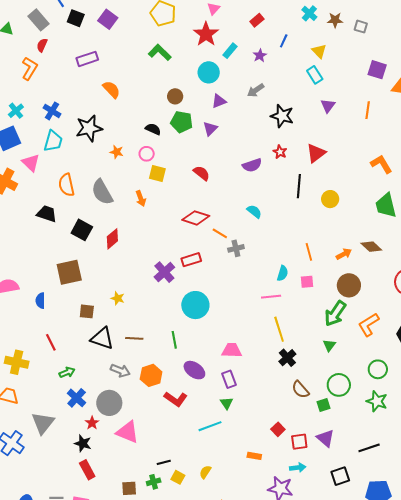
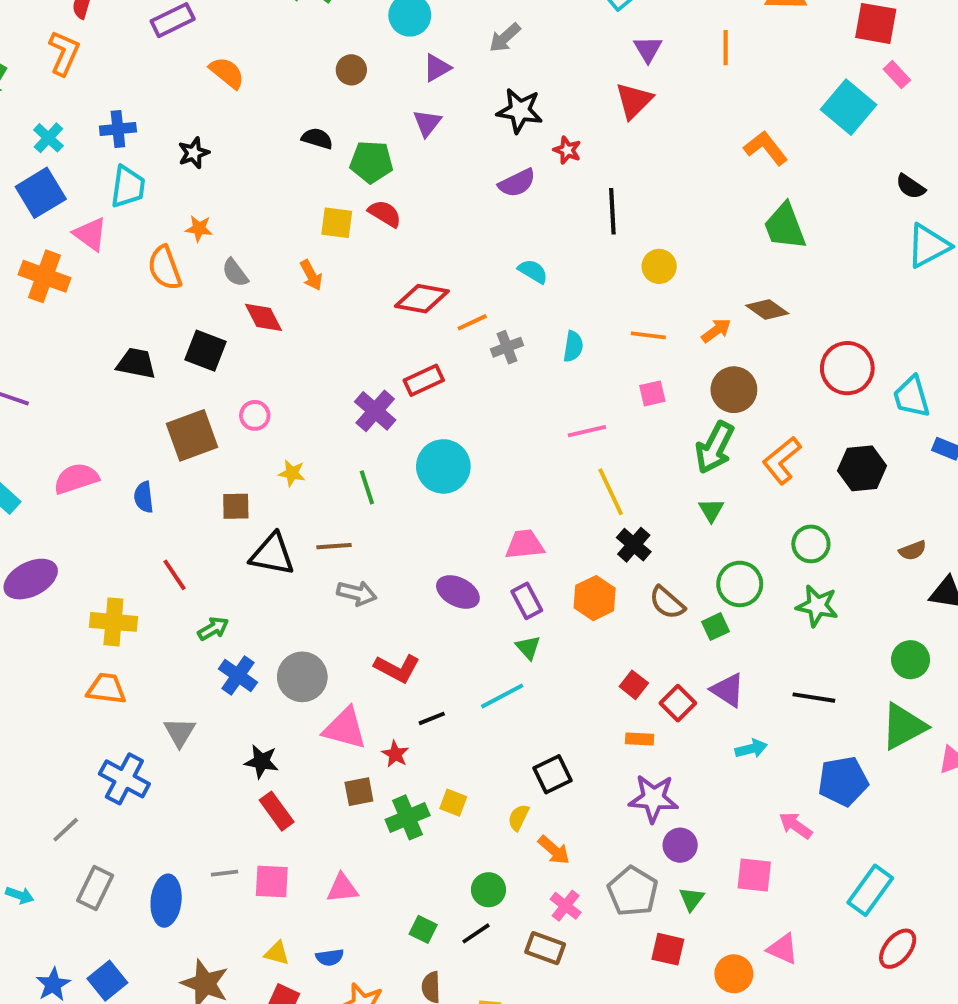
blue cross: (52, 111) -> (118, 129), turned -30
black star: (282, 116) -> (520, 111), moved
green pentagon: (182, 122) -> (371, 162), moved
black star: (89, 128) -> (194, 153), size x0.6
orange star: (117, 152) -> (199, 228), moved
red triangle: (316, 153) -> (634, 101), moved
pink circle: (147, 154) -> (255, 415), moved
red semicircle: (201, 173) -> (385, 214), moved
gray semicircle: (102, 192) -> (235, 273), size x0.6
yellow circle: (330, 199) -> (659, 266), moved
black trapezoid: (47, 214) -> (136, 363), moved
orange line: (220, 233) -> (472, 322), turned -49
red diamond: (112, 239) -> (264, 317), moved, turned -70
orange line: (309, 252) -> (648, 335), turned -60
cyan semicircle: (283, 273) -> (573, 346), moved
green line: (174, 340) -> (367, 487), moved
gray arrow: (120, 371) -> (357, 593), moved
orange hexagon: (151, 375) -> (595, 598), moved
red L-shape: (176, 399) -> (397, 668), moved
gray triangle: (43, 423) -> (180, 732), size x0.7
red star: (92, 423) -> (395, 754), moved
red square: (299, 442) -> (678, 703), turned -30
black line: (369, 448) -> (814, 698), turned 35
orange rectangle: (254, 456) -> (640, 739), moved
black line: (164, 462) -> (432, 718), moved
cyan arrow: (298, 468) -> (751, 749), moved
yellow semicircle: (205, 472) -> (519, 818), moved
black square: (340, 476) -> (552, 774), moved
green cross: (154, 482) -> (408, 817), size x1.5
brown square: (129, 488) -> (359, 792), moved

